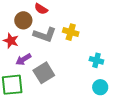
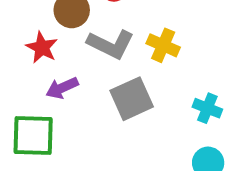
gray square: (44, 73) -> (132, 99), moved

